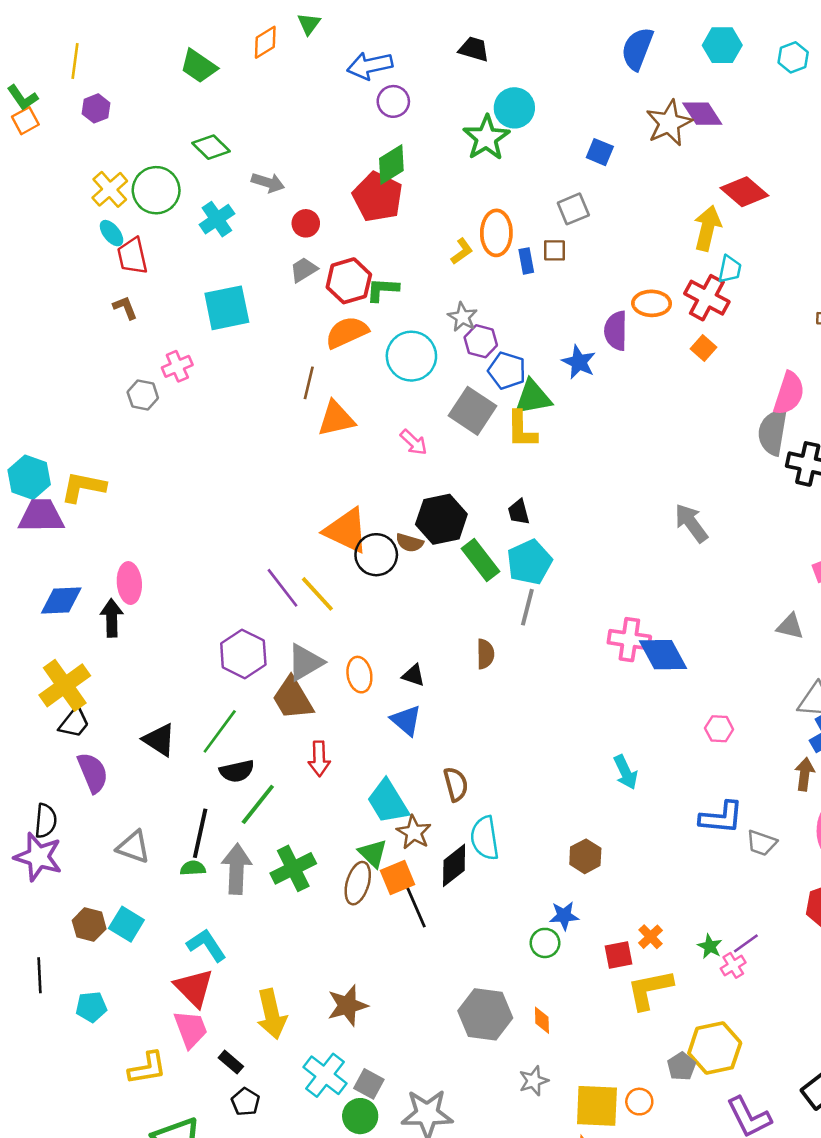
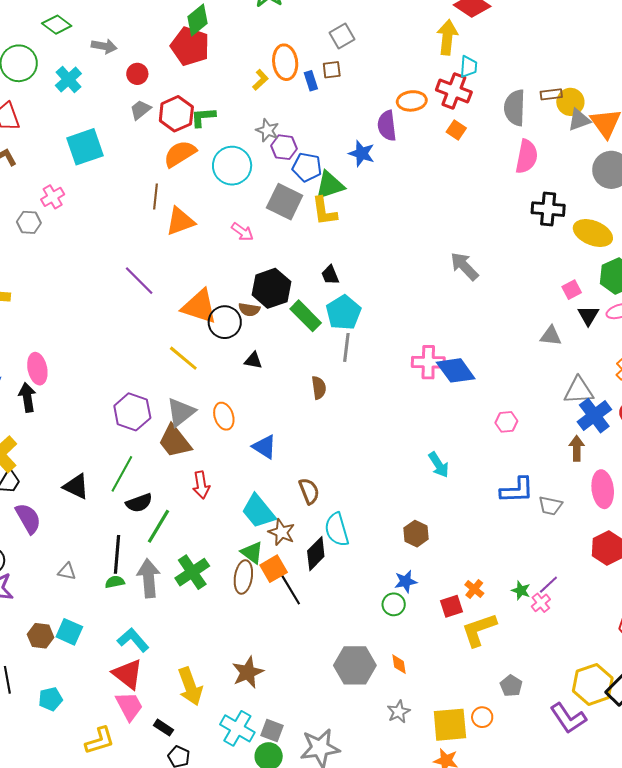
gray semicircle: (773, 432) -> (515, 108), moved
purple line: (283, 588) -> (139, 281), moved
black triangle: (413, 675) -> (253, 361), moved
gray triangle: (133, 847) -> (67, 572), size x0.7
yellow hexagon: (715, 1048) -> (593, 684), moved

